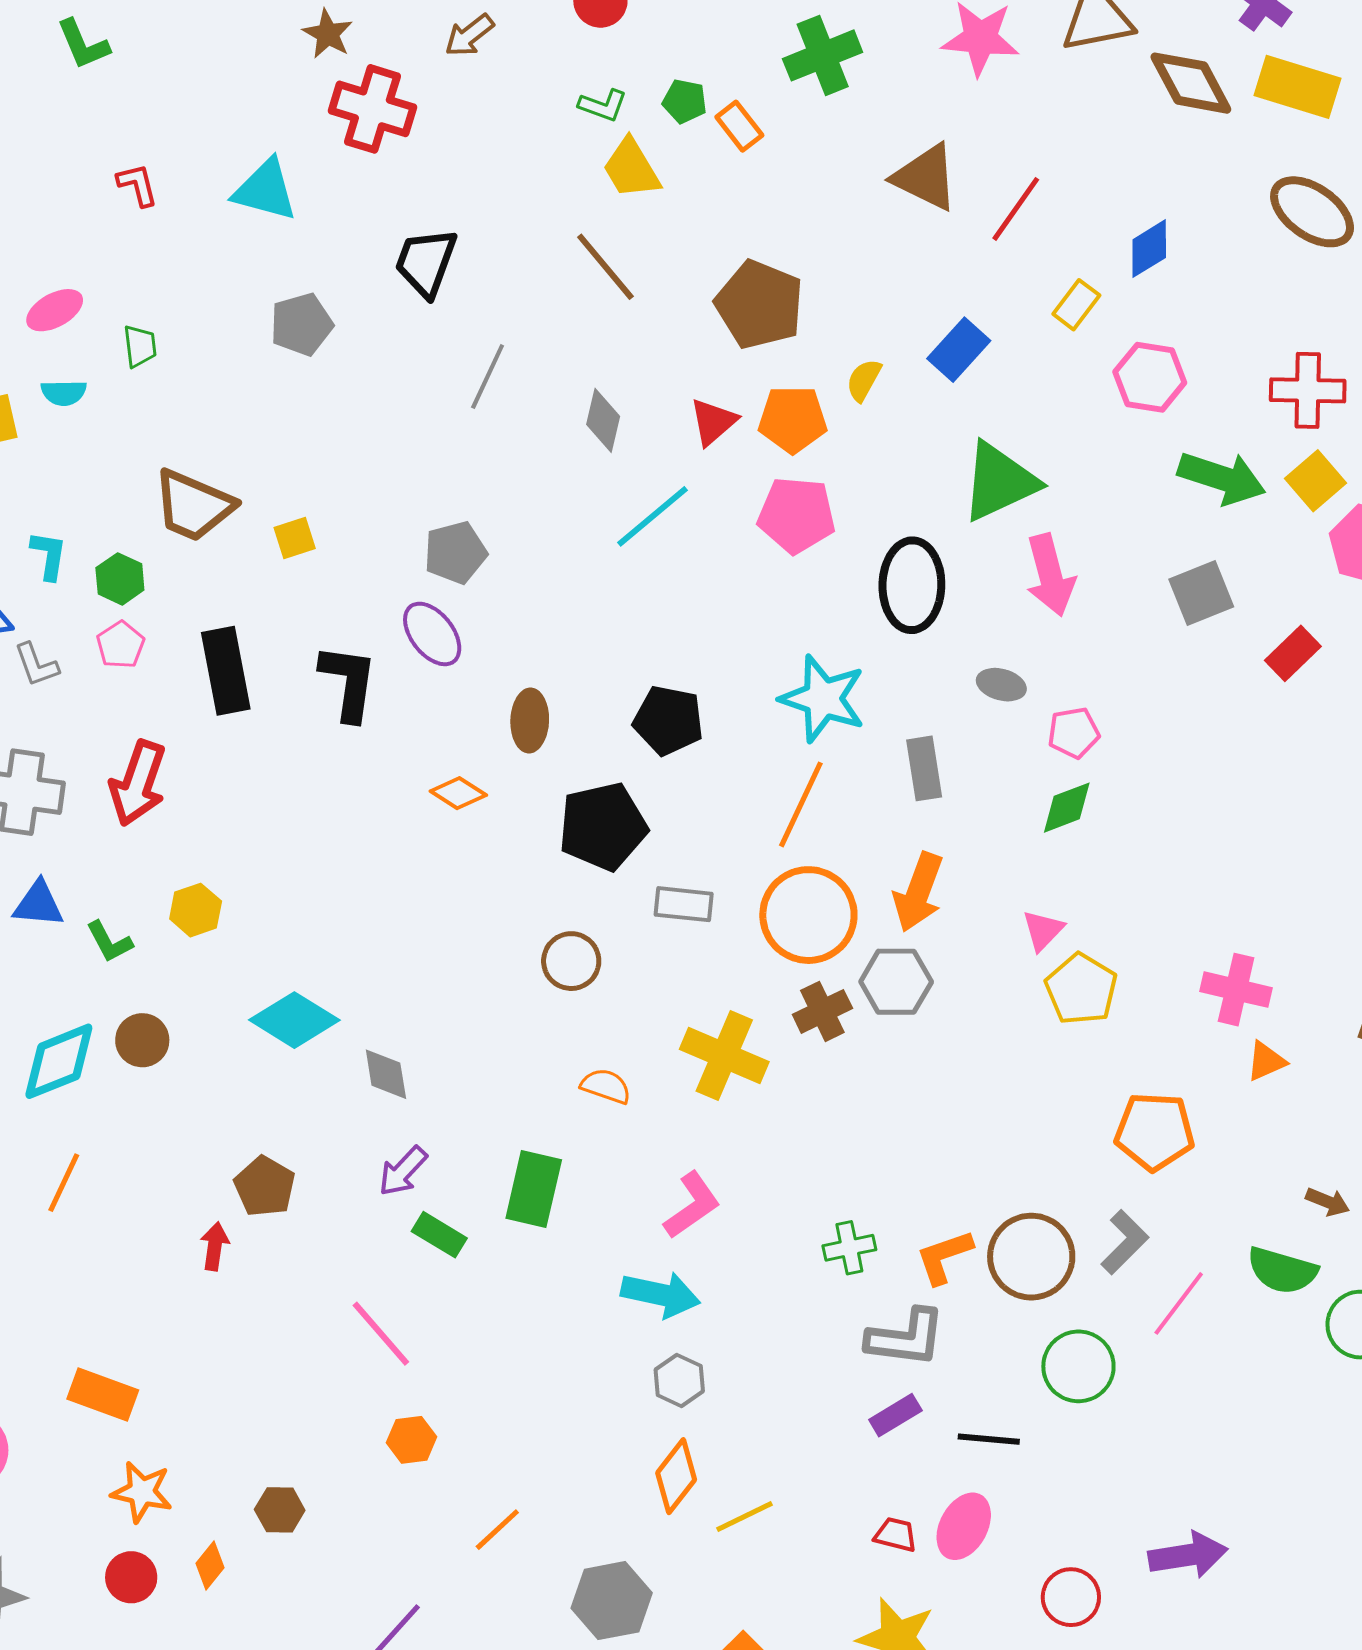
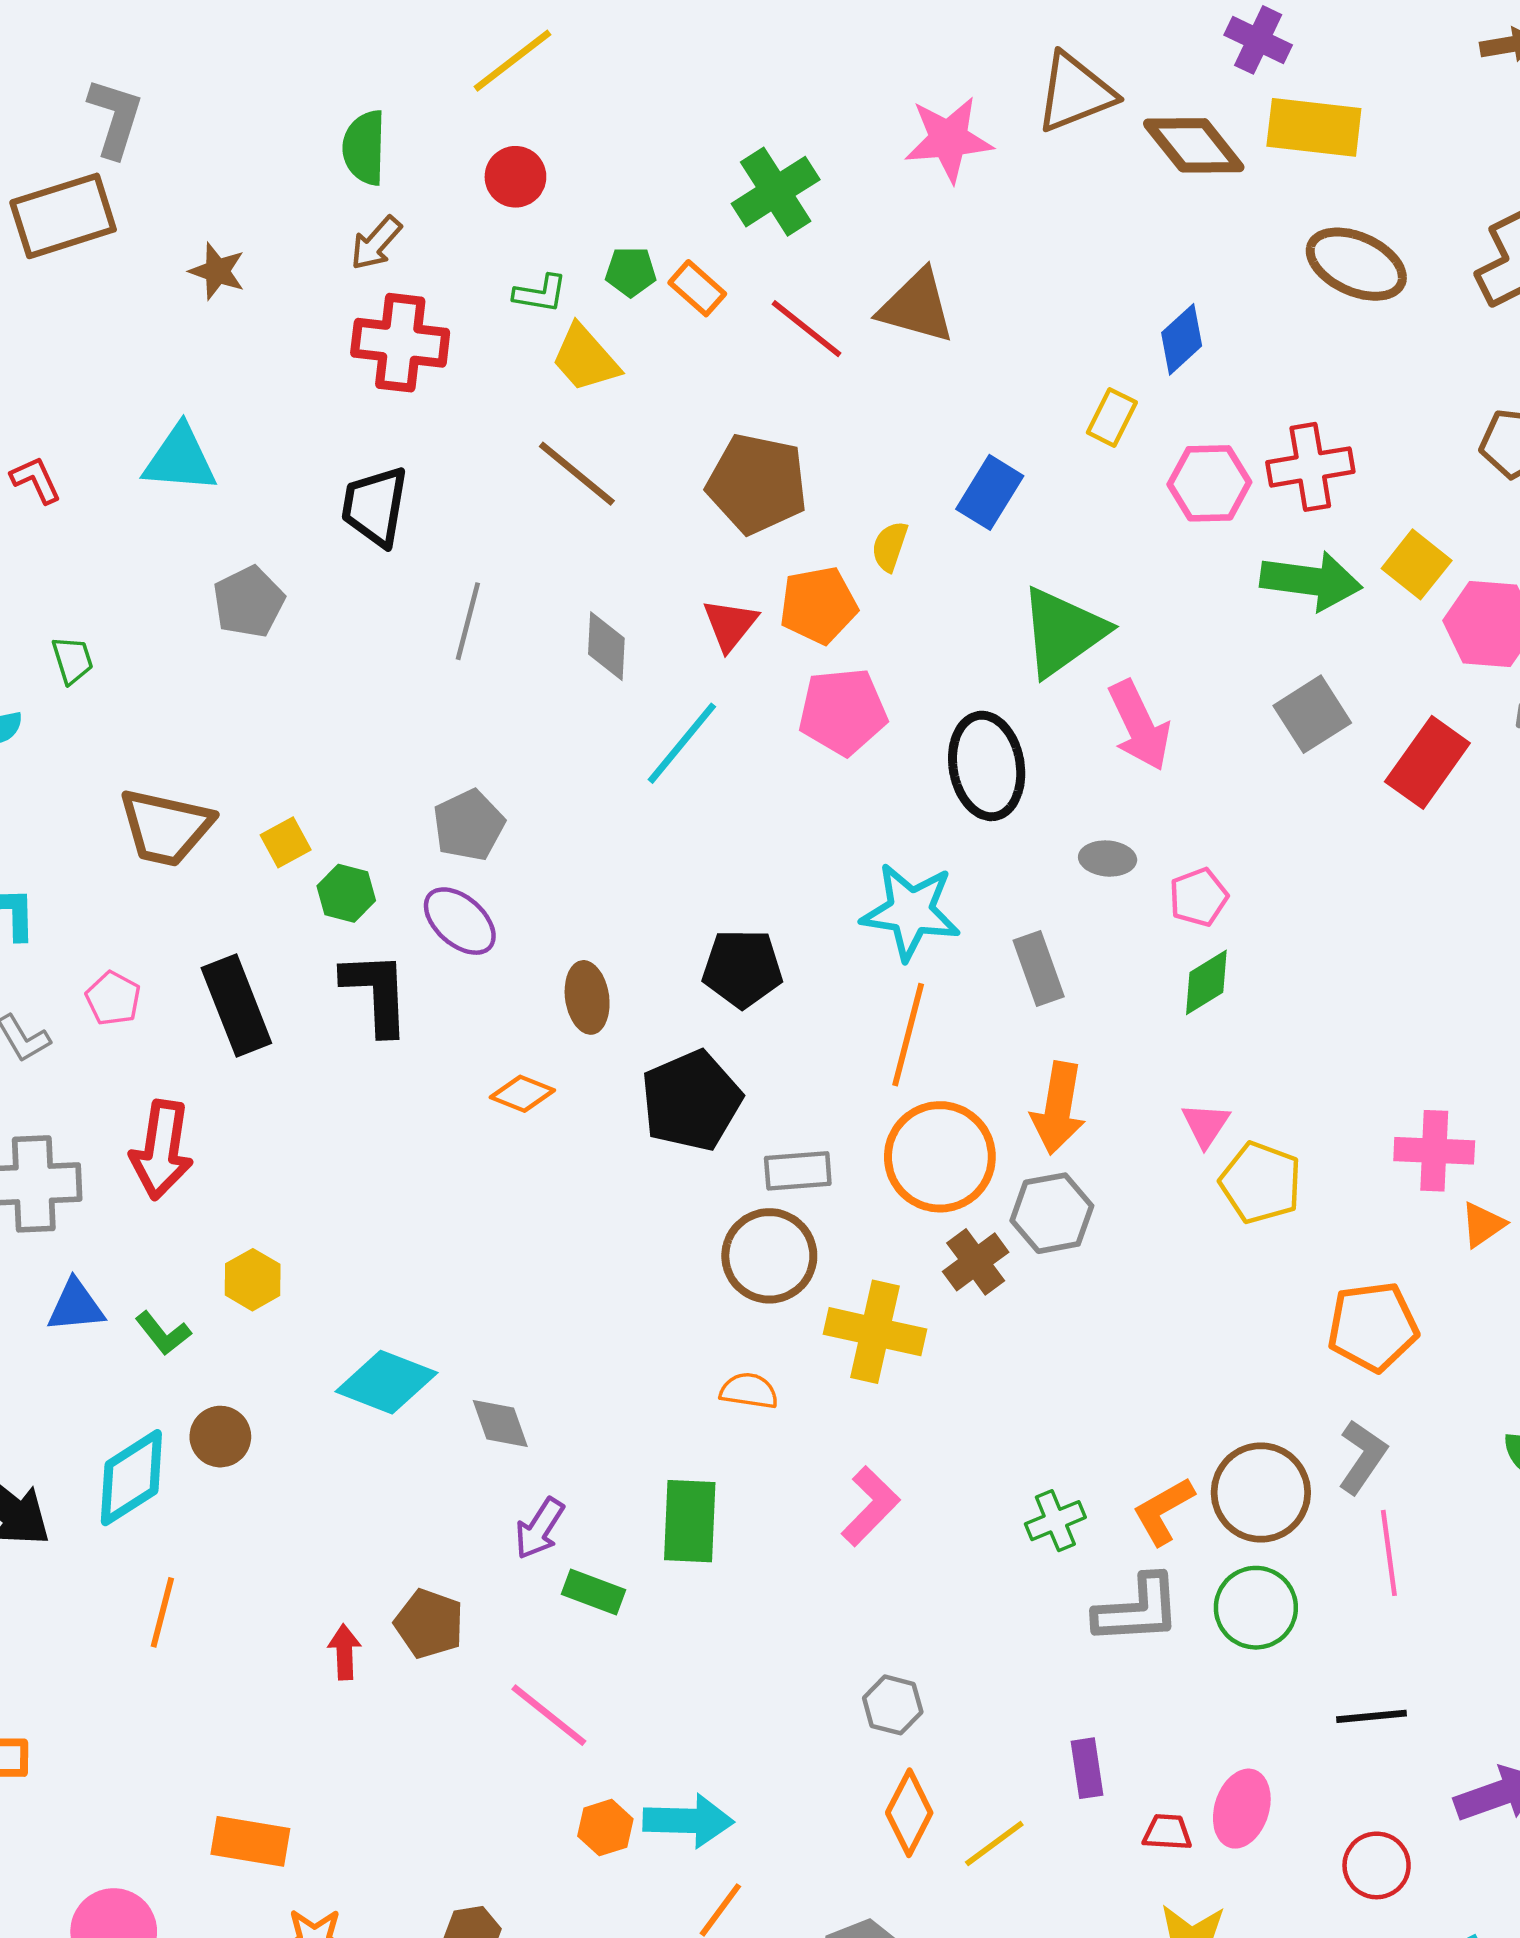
red cross: (372, 109) -> (400, 343), moved
red line: (1016, 209) -> (807, 329), moved, turned -76
red cross: (1308, 390) -> (1310, 467), moved
green hexagon: (120, 579) -> (346, 893), moved
red rectangle: (1293, 653) -> (1427, 762), size x1.4
brown circle: (571, 961) -> (769, 1256), moved, size x1.4
brown pentagon: (265, 1186) -> (429, 1624), moved
cyan arrow: (661, 1294) -> (688, 1821), moved
pink line: (1179, 1303) -> (1389, 1553), moved, turned -34
green circle: (1078, 1366) -> (1256, 1608), moved
purple rectangle: (895, 1415) -> (1087, 1768), moved, turned -57
black line: (989, 1439) -> (1372, 1716), moved

